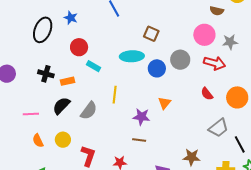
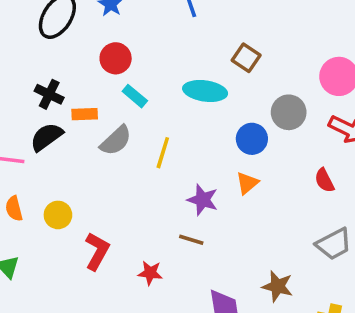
blue circle: (157, 68) -> (252, 139), moved
black semicircle: (61, 106) -> (47, 137), moved
gray semicircle: (89, 111) -> (116, 141), moved

